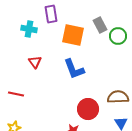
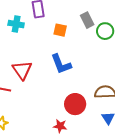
orange square: (73, 35) -> (60, 30), size x0.6
red triangle: (35, 62) -> (22, 70), moved, size x1.5

